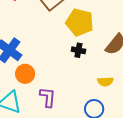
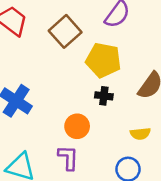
orange circle: (25, 74) -> (77, 126), moved

